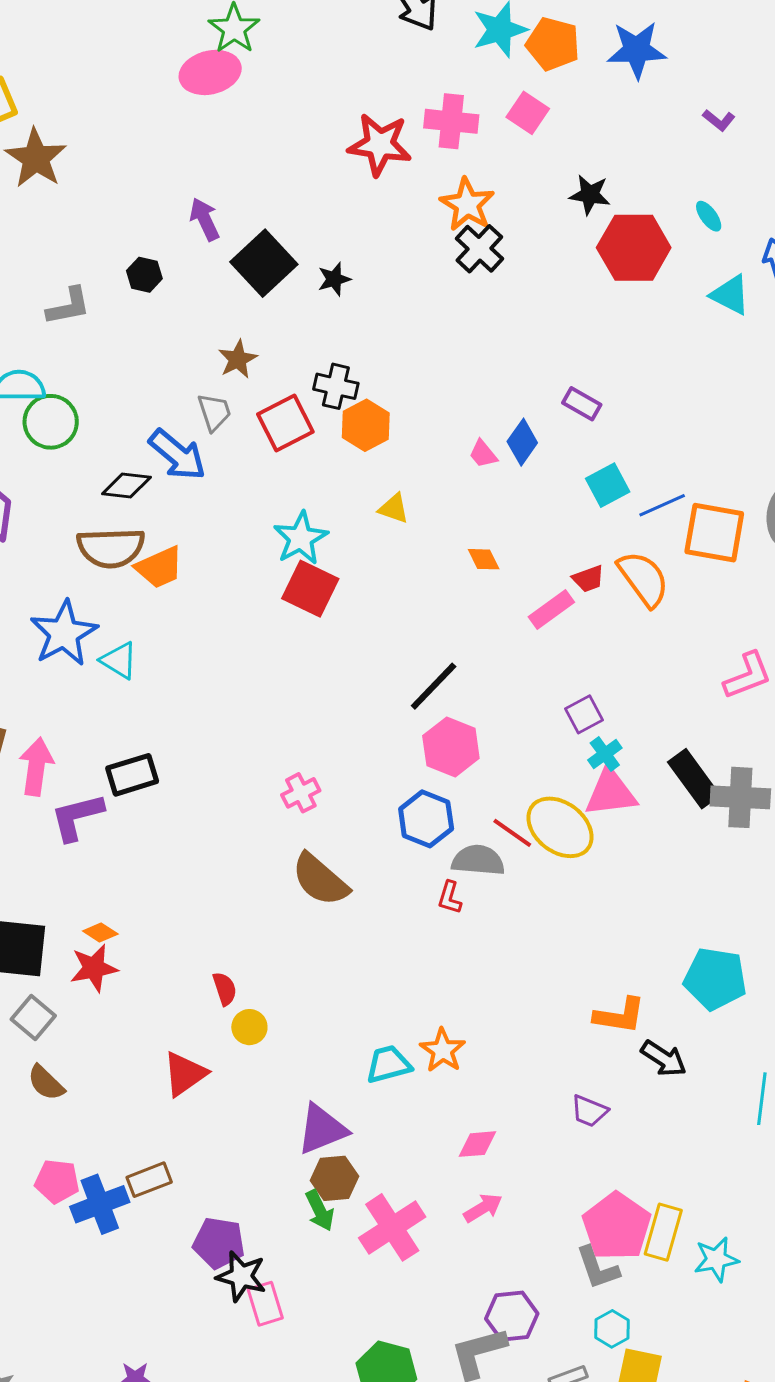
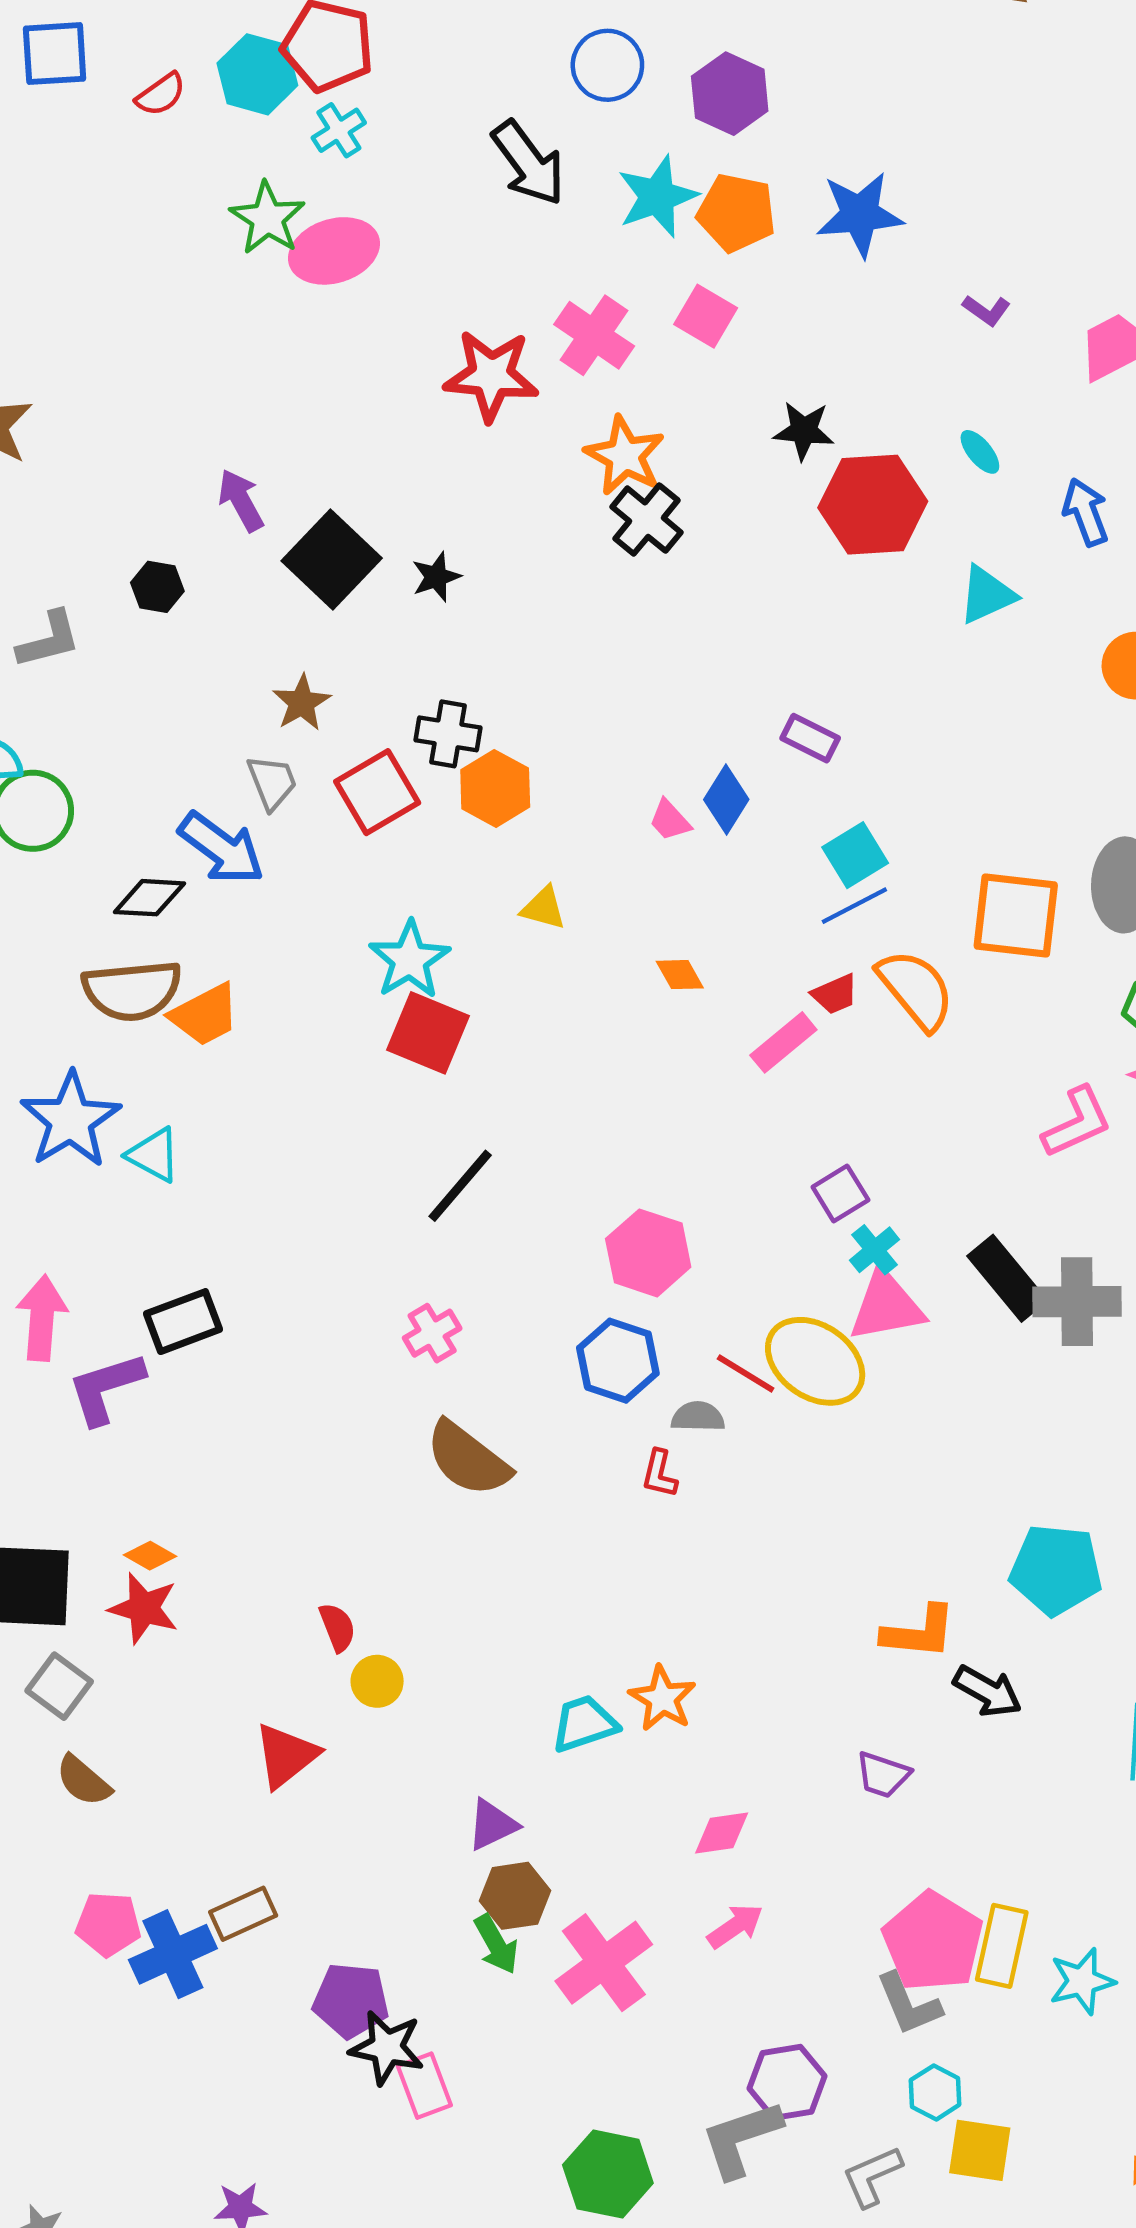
pink ellipse: (210, 72) -> (334, 251), moved
pink cross: (451, 121) -> (594, 335), turned 32
cyan triangle: (730, 295) -> (987, 595), moved, turned -48
blue line: (662, 505) -> (854, 906), moved
black line: (434, 686) -> (460, 1186), moved
gray semicircle: (478, 860) -> (698, 1417), size x0.7
red star: (94, 968) -> (144, 1608), turned 30
purple triangle: (322, 1129) -> (492, 1825), size x0.7

